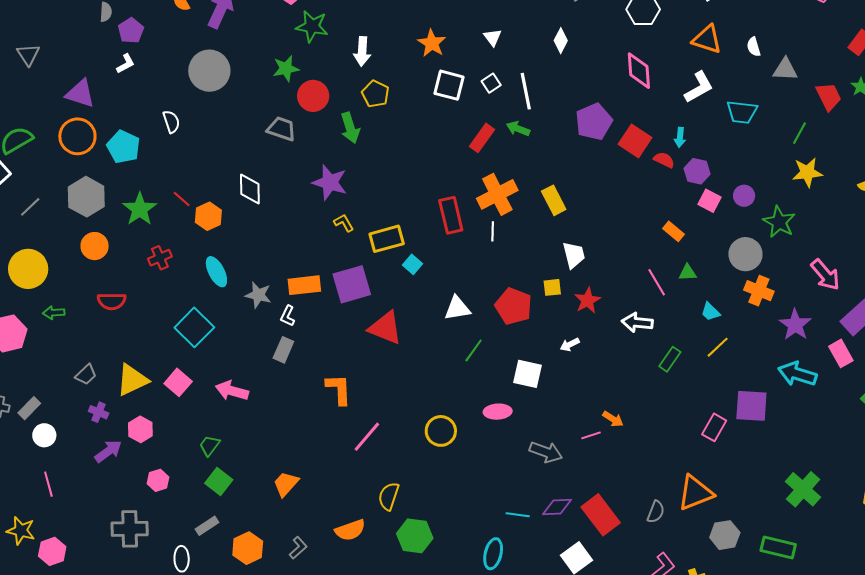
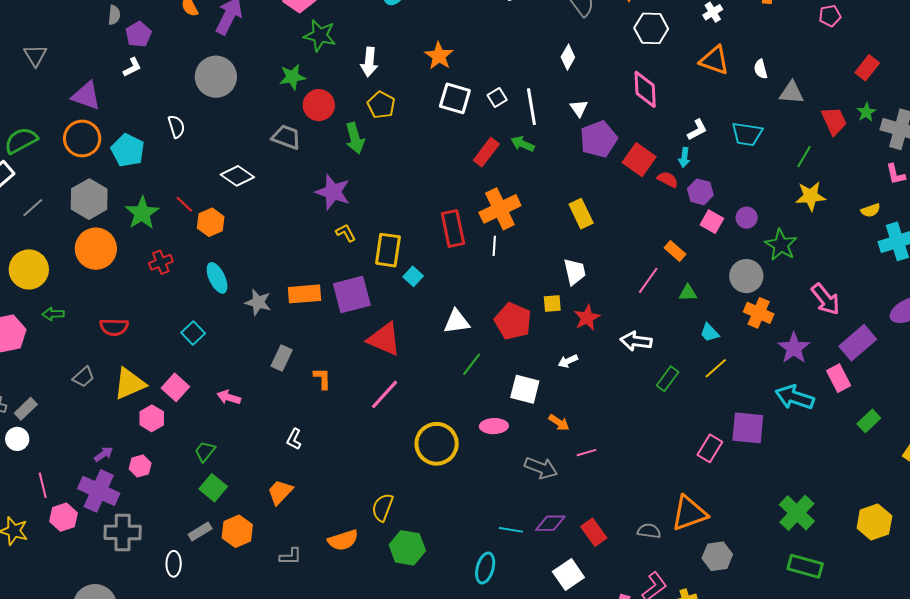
white triangle: (493, 37) -> (579, 108), moved
white L-shape: (699, 87) -> (697, 130), moved, size x0.7
white diamond: (250, 189) -> (237, 176), moved, turned -56
yellow rectangle: (554, 200) -> (581, 214), moved
yellow rectangle: (387, 239) -> (388, 250), turned -68
orange circle: (95, 246) -> (96, 249), size x1.5
pink line: (657, 282) -> (648, 280), moved, turned 64
red semicircle: (112, 301) -> (114, 327), moved
white L-shape: (288, 316) -> (294, 439), moved
cyan square: (194, 327) -> (193, 333), size x0.6
orange L-shape: (339, 389) -> (322, 378), moved, size x0.7
pink arrow: (232, 391) -> (229, 397), size x0.7
purple cross: (99, 412) -> (99, 491), moved, size x2.0
orange arrow: (613, 419) -> (559, 423), moved
pink hexagon: (140, 429) -> (152, 418), moved
yellow circle: (441, 431) -> (437, 444), size x1.4
white circle: (44, 435) -> (17, 439), moved
pink line: (367, 437) -> (385, 394), moved
purple arrow: (108, 451) -> (104, 454), size x0.7
pink hexagon: (158, 480) -> (140, 466), moved
gray semicircle: (656, 512) -> (649, 531), turned -105
red rectangle: (601, 515) -> (594, 532), size x0.7
orange hexagon: (248, 548) -> (237, 531), moved
gray L-shape: (298, 548) -> (291, 556), turned 40
green rectangle: (778, 548) -> (805, 566), moved
pink hexagon: (52, 551) -> (63, 517), moved

